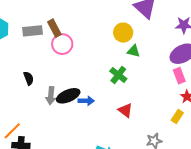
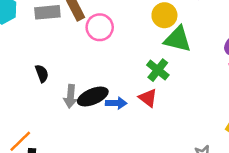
pink circle: (62, 44) -> (100, 27), moved
green triangle: (133, 51) -> (178, 39), size x1.6
red triangle: (125, 110) -> (148, 98), moved

